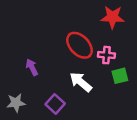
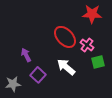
pink cross: (106, 55) -> (87, 45), turned 32
purple square: (55, 104) -> (38, 75), moved

